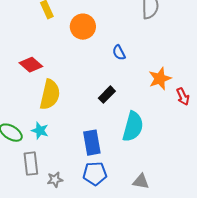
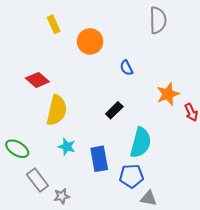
cyan star: (40, 131) -> (67, 147), moved
gray rectangle: (31, 164) -> (37, 180), turned -30
blue pentagon: (95, 174) -> (132, 176), moved

